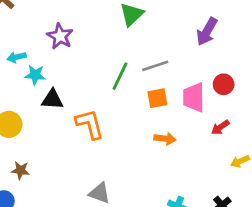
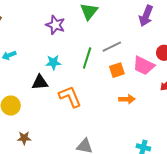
purple star: (60, 36) -> (55, 25), moved
cyan star: (35, 75) -> (53, 62), moved
pink trapezoid: (194, 97) -> (144, 66), turned -55

